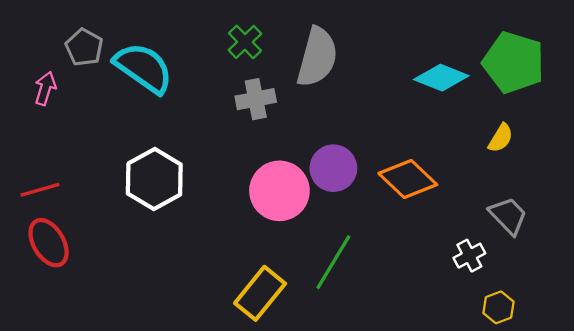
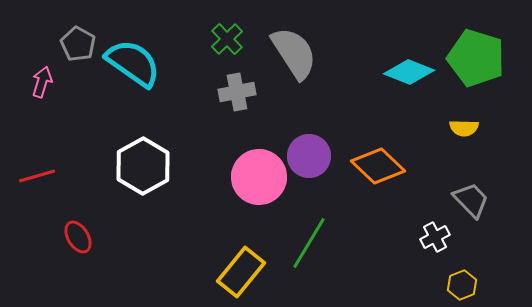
gray semicircle: (317, 57) -> (294, 53), turned -48
yellow semicircle: (501, 138) -> (464, 128), turned 60
red ellipse: (49, 243) -> (78, 237), moved, size x0.7

